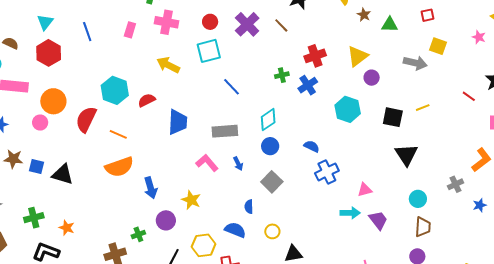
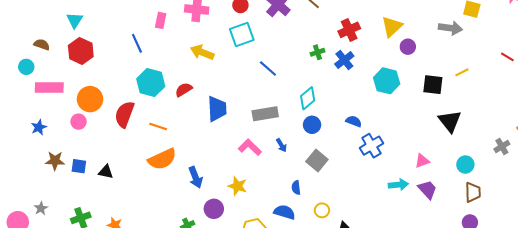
blue line: (87, 32) -> (137, 43), moved
black triangle: (63, 174) -> (106, 172), size x0.7
pink triangle: (365, 190) -> (422, 161), moved

